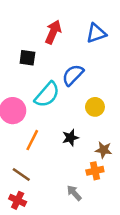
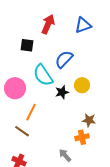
cyan semicircle: (47, 95) -> (43, 75), turned 105
black star: (70, 138) -> (62, 92), moved
brown line: (21, 174) -> (22, 131), moved

